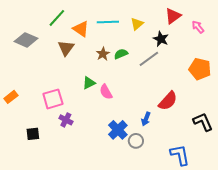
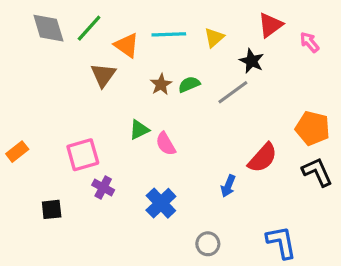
gray diamond: (26, 40) -> (48, 28), moved, turned 50
orange pentagon: (200, 69) -> (313, 128), moved
black L-shape: (203, 122) -> (317, 172), moved
blue cross: (118, 130) -> (161, 203), moved
gray circle: (136, 141) -> (208, 244), moved

